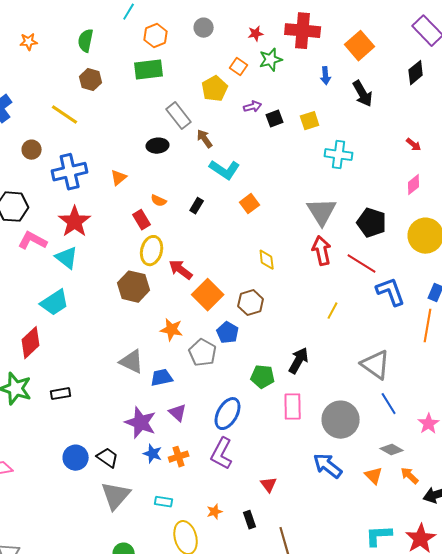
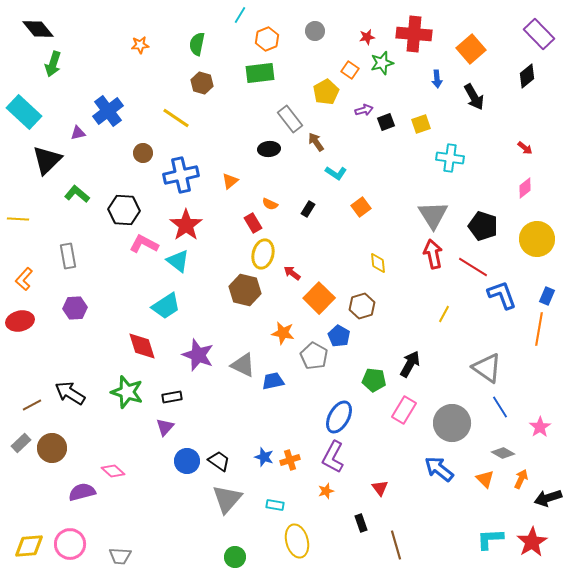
cyan L-shape: (225, 170) -> (336, 173), size x0.7
red arrow: (181, 270) -> (292, 273), size x0.7
red diamond: (31, 343) -> (142, 346), turned -64
pink rectangle: (293, 407) -> (404, 410), turned 32
purple triangle: (178, 413) -> (165, 427), moved, turned 30
purple star: (141, 423) -> (198, 355), moved
orange arrow: (410, 476) -> (521, 479), turned 72
orange star: (215, 512) -> (326, 491), moved

